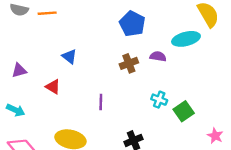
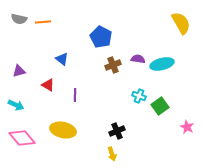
blue pentagon: (132, 24) -> (101, 37), moved
cyan ellipse: (186, 39) -> (162, 64), moved
purple line: (101, 102) -> (75, 95), moved

